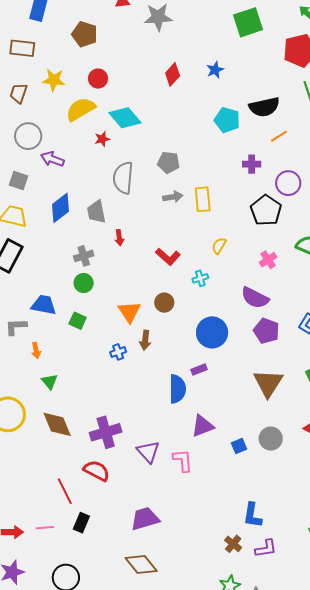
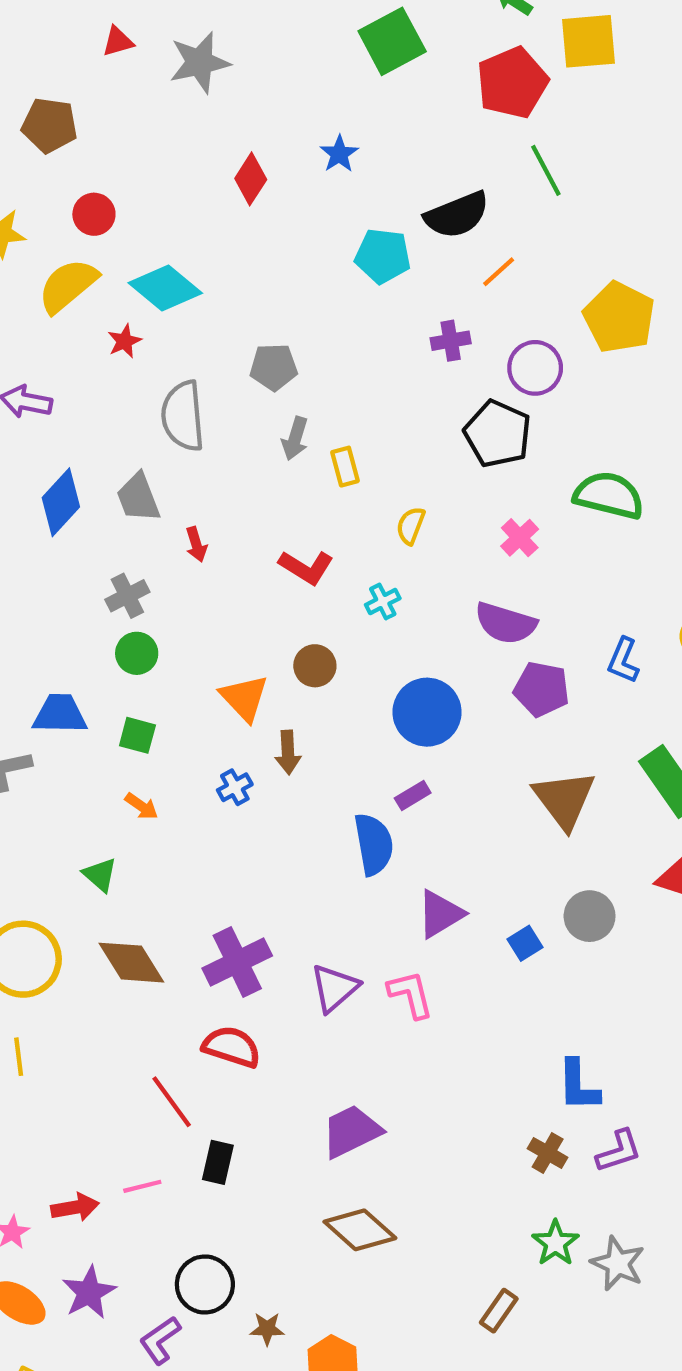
gray arrow: (173, 197) -> (295, 439), turned 126
yellow rectangle: (203, 199) -> (345, 467), moved, size x0.7
orange arrow: (36, 350) -> (141, 806), moved, turned -35
purple triangle: (148, 452) -> (334, 988), turned 40

